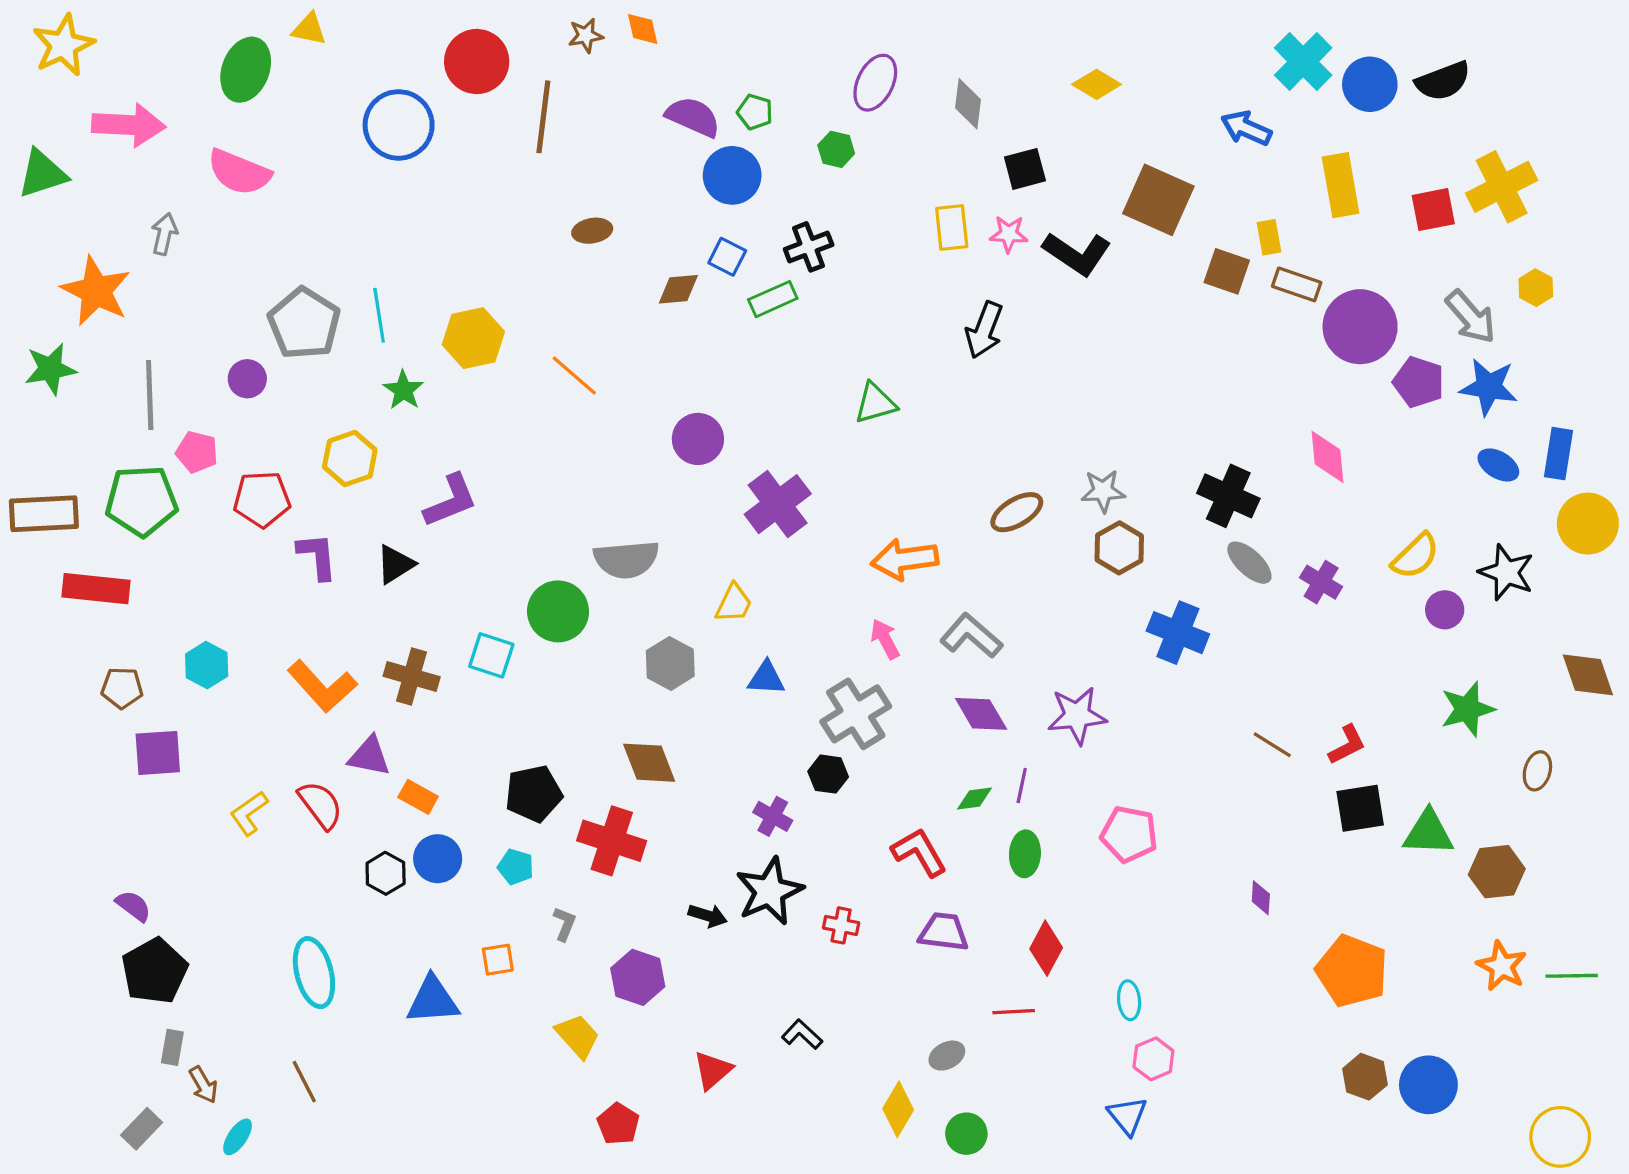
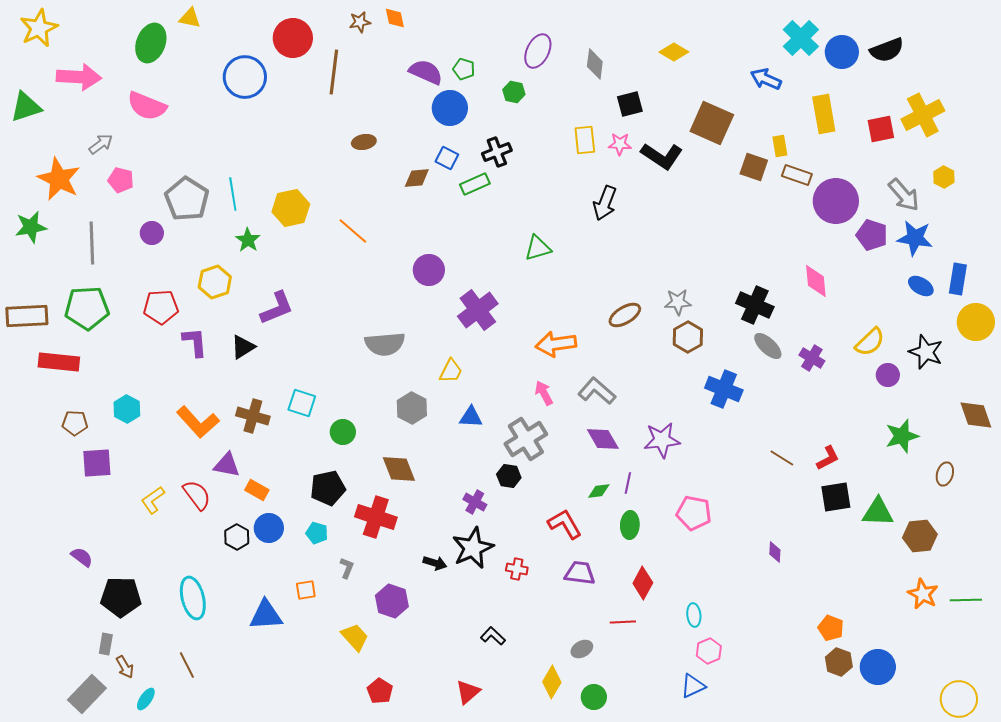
gray arrow: (164, 234) -> (101, 144), turned 40
pink pentagon: (197, 452) -> (121, 180), moved
green circle: (558, 611) -> (343, 432), moved, size x0.7
black pentagon: (155, 971) -> (121, 597), moved, turned 30
orange pentagon: (1352, 971) -> (831, 628), moved, size x0.6
red triangle: (713, 1070) -> (468, 692), moved
blue triangle: (1127, 1116) -> (693, 686), turned 44
gray rectangle: (142, 1129) -> (87, 694), size x1.5

